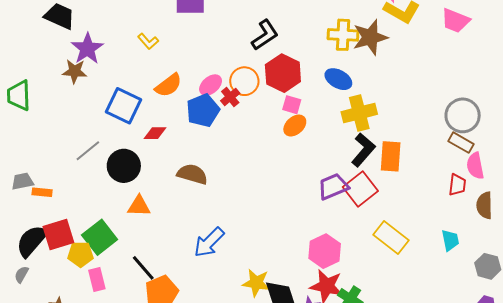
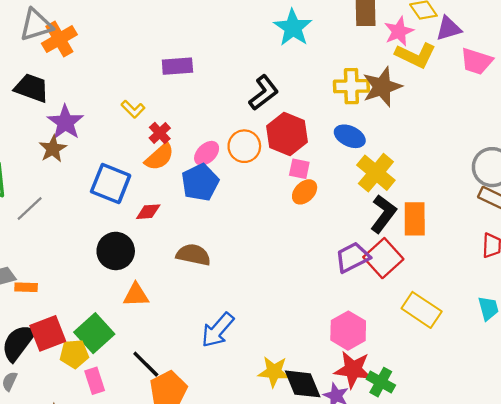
brown star: (75, 71) -> (53, 149), turned -30
red cross: (230, 97) -> (160, 133), moved
yellow cross: (359, 113) -> (376, 173), turned -32
gray line: (88, 151) -> (30, 208), moved

